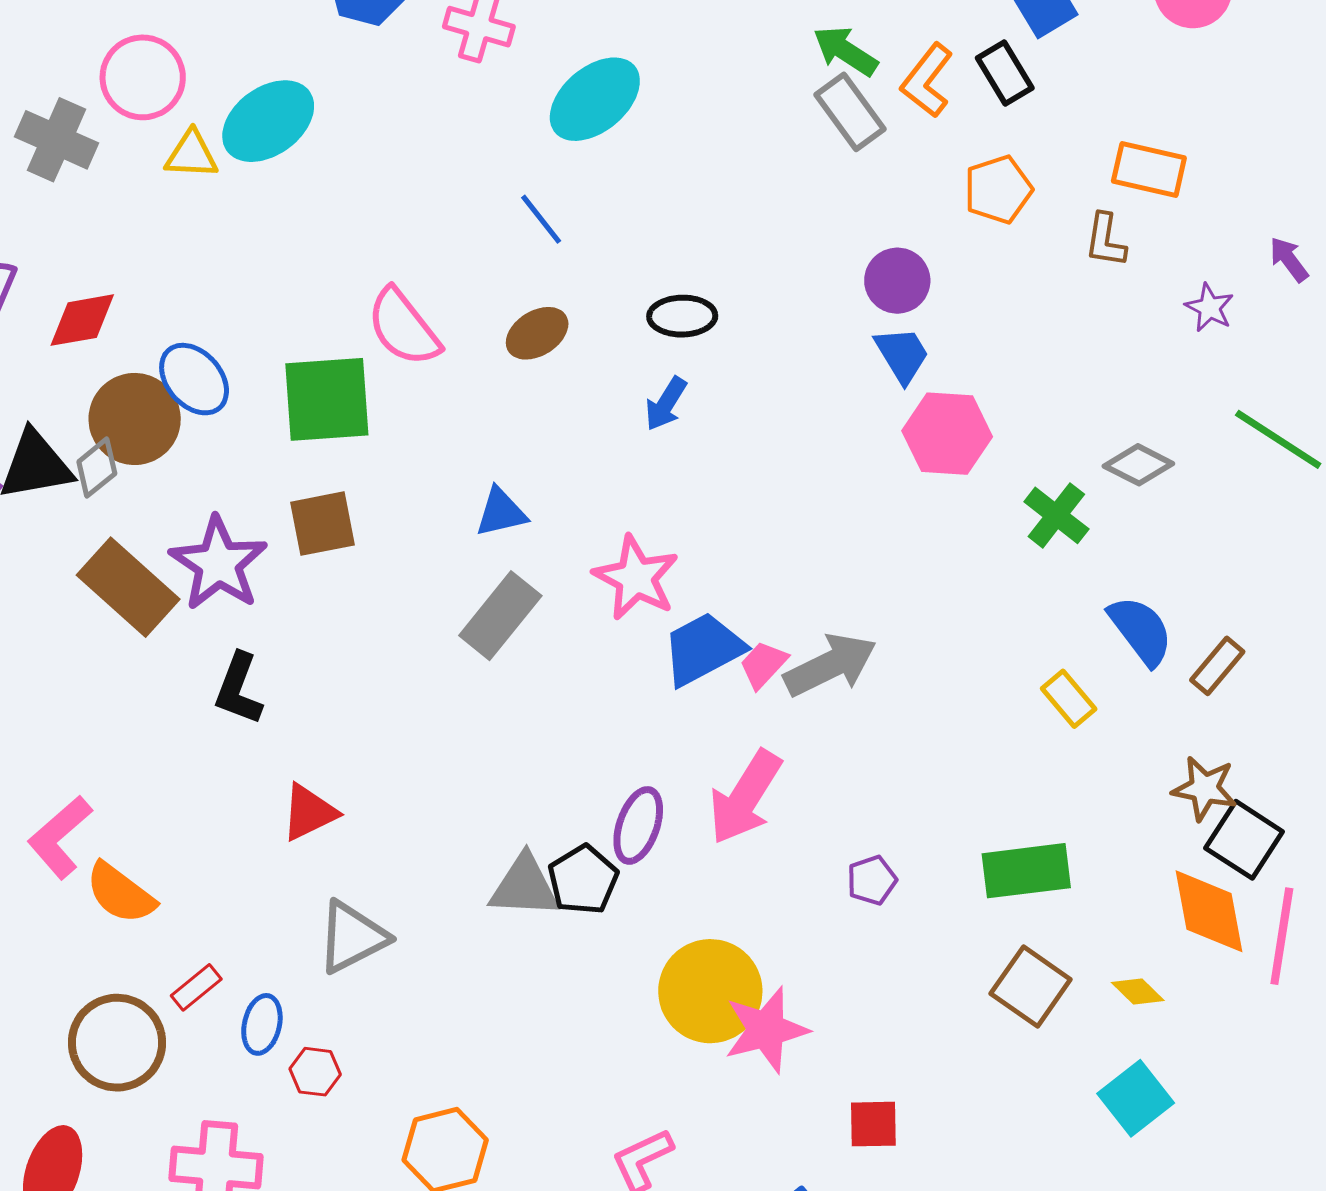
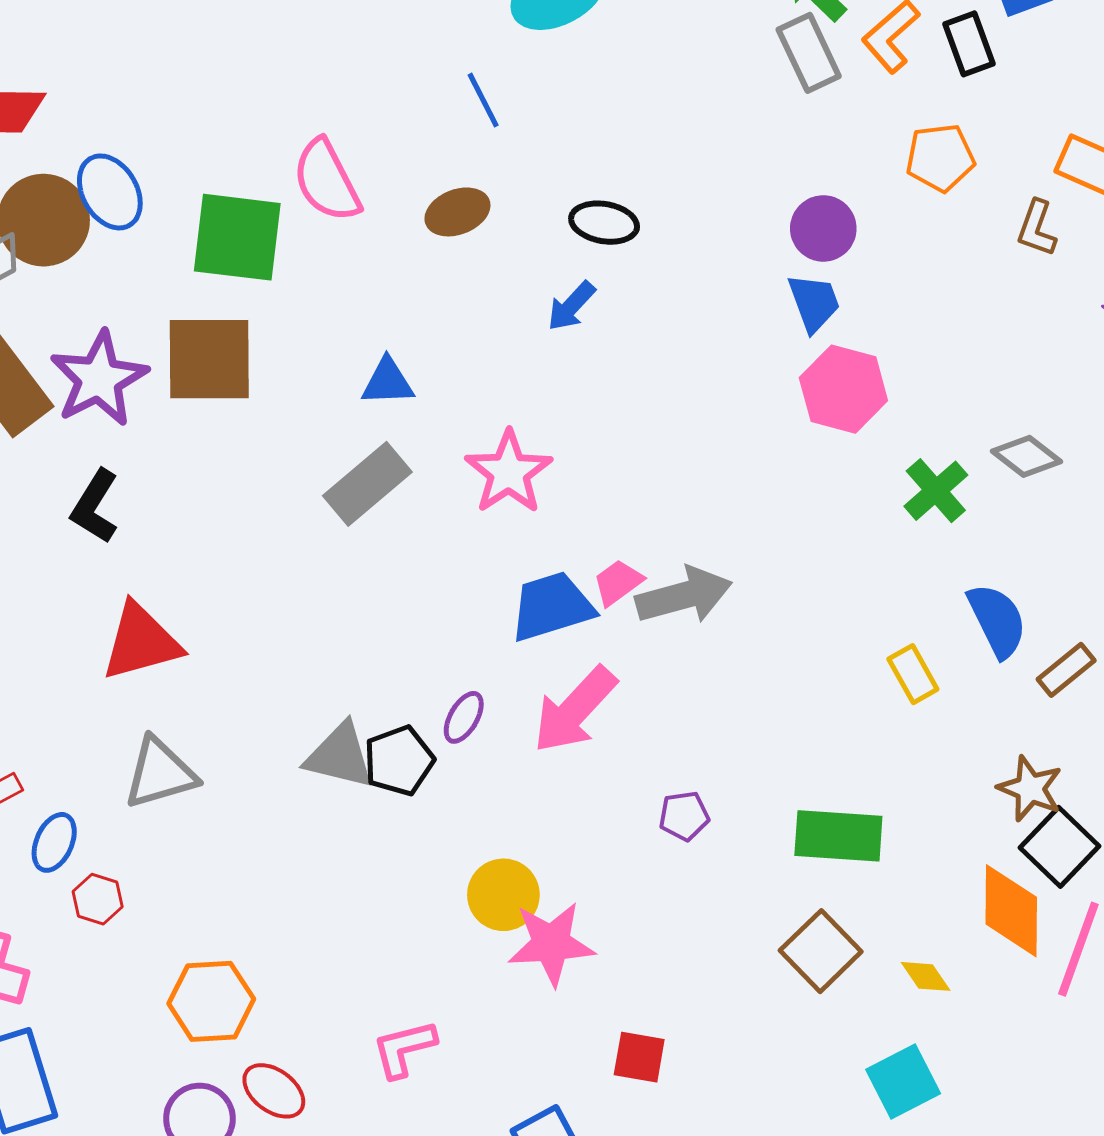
brown square: (323, 524) -> (209, 359), size x1.4
blue trapezoid: (703, 649) -> (552, 606), moved
red triangle: (309, 812) -> (141, 642), size x1.4
purple ellipse: (638, 825) -> (464, 717), size x0.7
yellow circle: (710, 991) -> (503, 895), size x0.7

